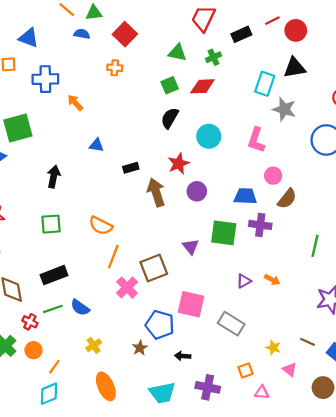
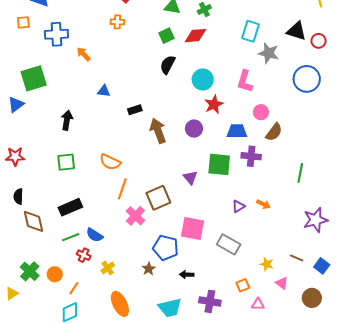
black triangle: (295, 68) -> (296, 31), moved, turned 30
red star: (178, 164) -> (214, 104), moved
red cross: (30, 322) -> (84, 255), moved

